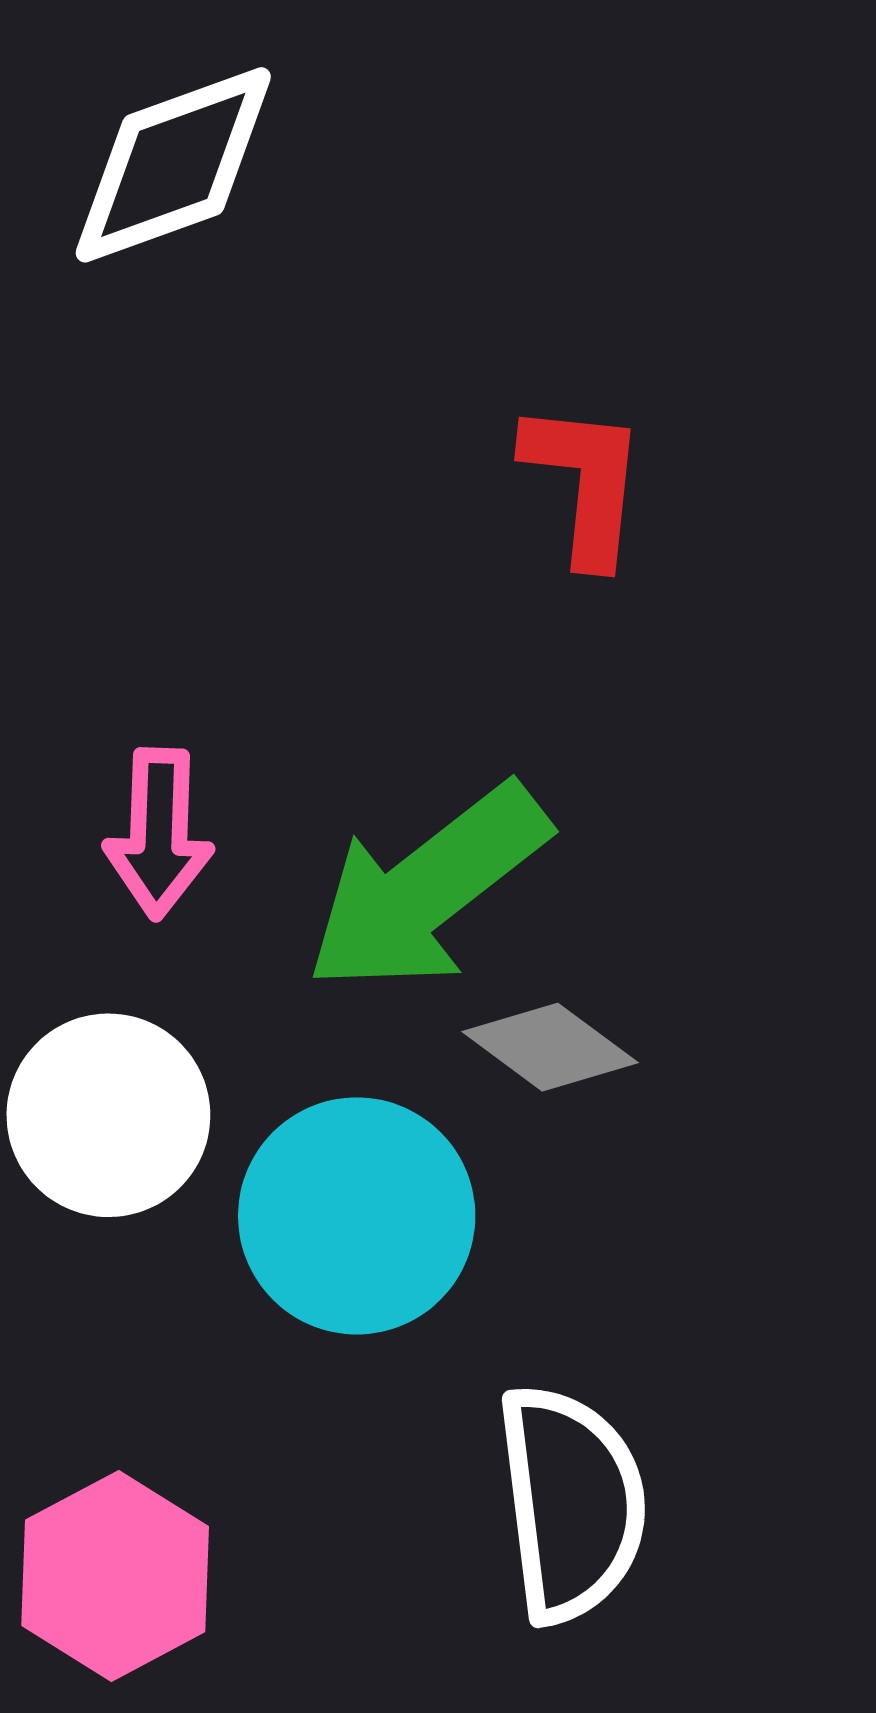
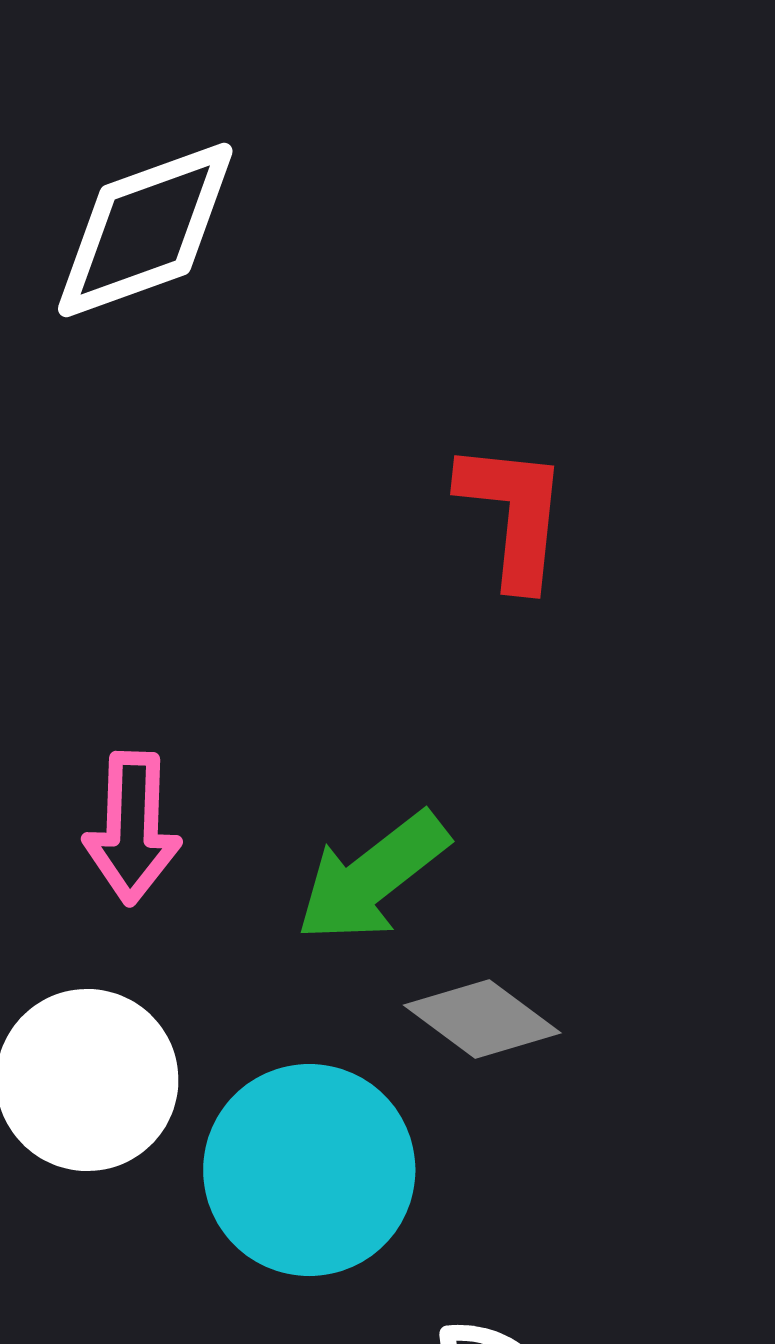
green arrow: (427, 888) -> (372, 877), size x0.7

